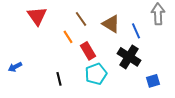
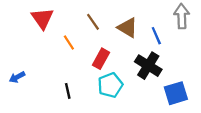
orange line: (68, 37) -> (69, 43), moved
red rectangle: (88, 51) -> (101, 59), turned 60
blue square: (153, 81) -> (176, 93), size x1.5

